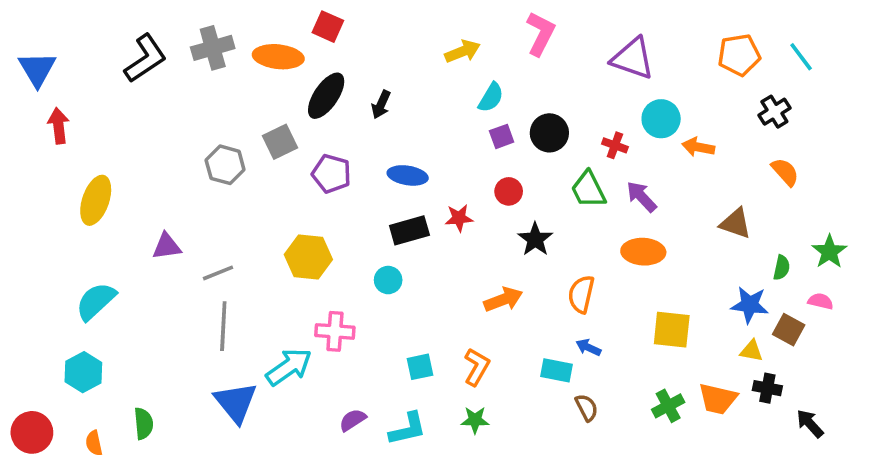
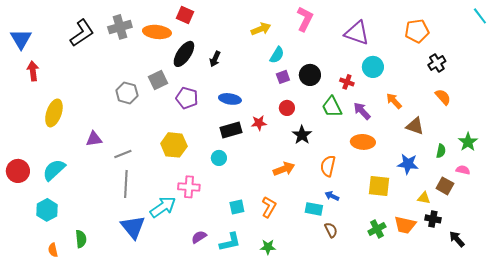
cyan line: (801, 57) -> (480, 16), moved
orange arrow: (698, 147) -> (394, 101), moved, turned 36
blue star: (750, 305) -> (408, 164), moved
green star: (475, 420) -> (268, 247), moved
red circle: (32, 432) -> (18, 171), moved

